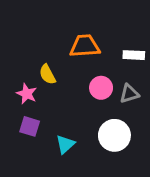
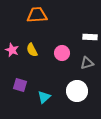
orange trapezoid: (85, 46) -> (37, 15), moved
pink circle: (101, 88) -> (62, 53), moved
pink star: (27, 94) -> (12, 50), moved

